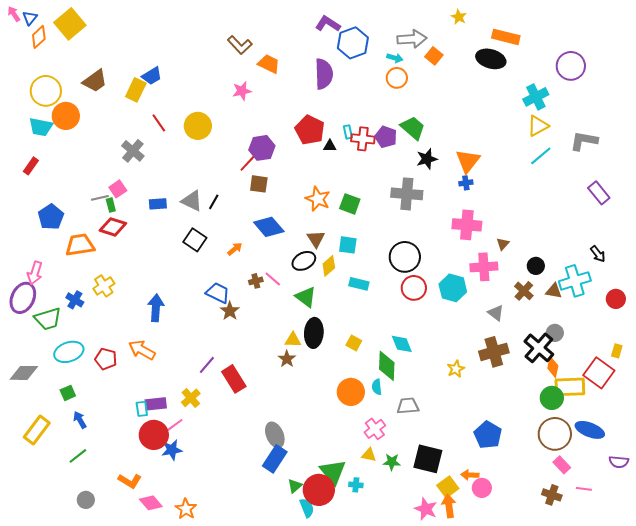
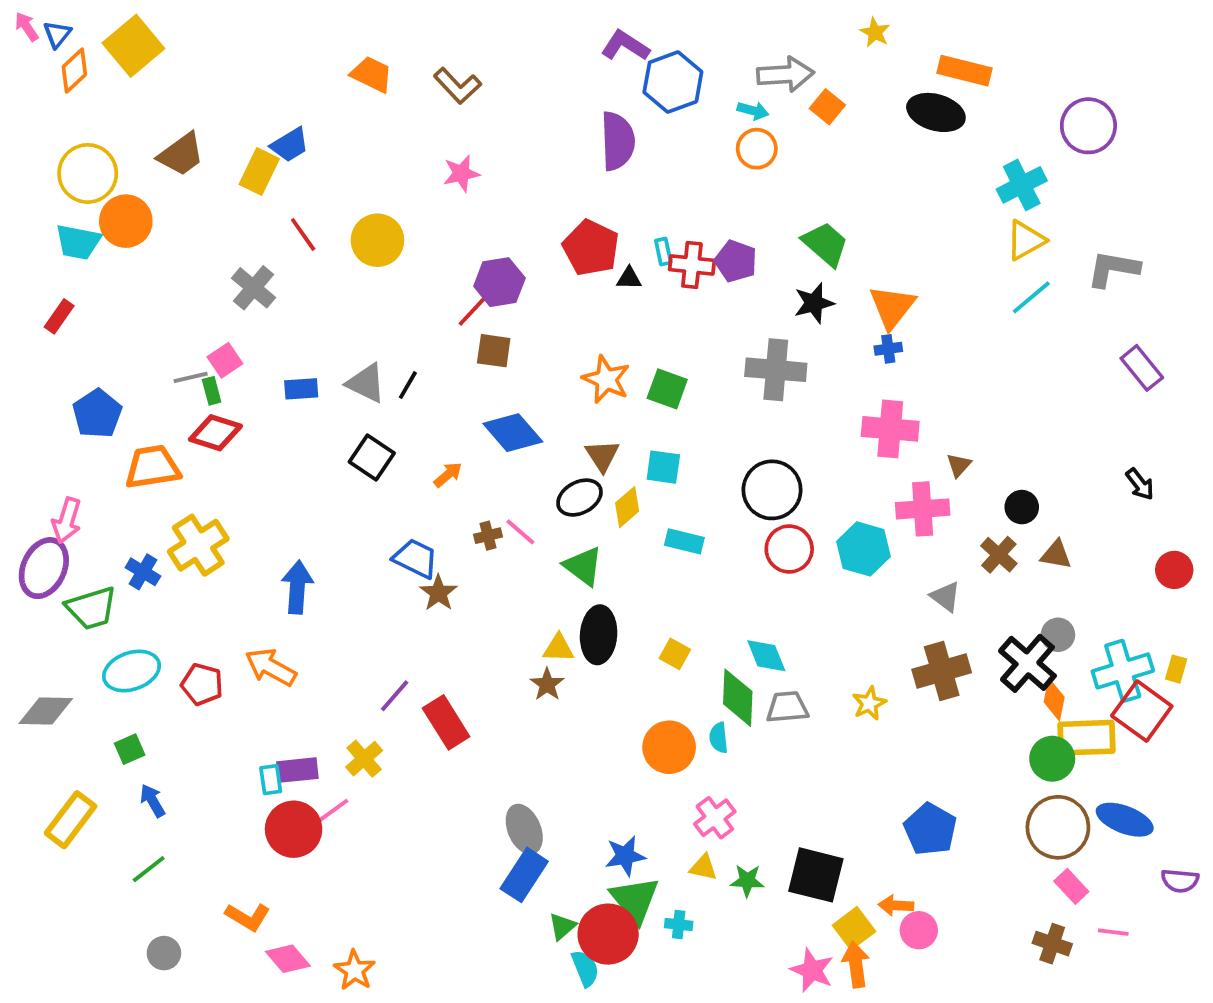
orange trapezoid: (269, 64) -> (372, 74), moved
green trapezoid: (413, 128) -> (825, 244), moved
cyan cross: (575, 281) -> (1123, 671), moved
yellow cross: (104, 286) -> (198, 545), size x1.4
gray trapezoid: (408, 406) -> (787, 707), moved
blue star: (172, 450) -> (625, 856), moved

